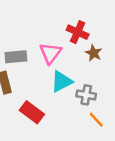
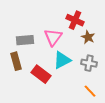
gray cross: (86, 95) -> (89, 63), moved
red rectangle: (32, 112) -> (41, 74), moved

